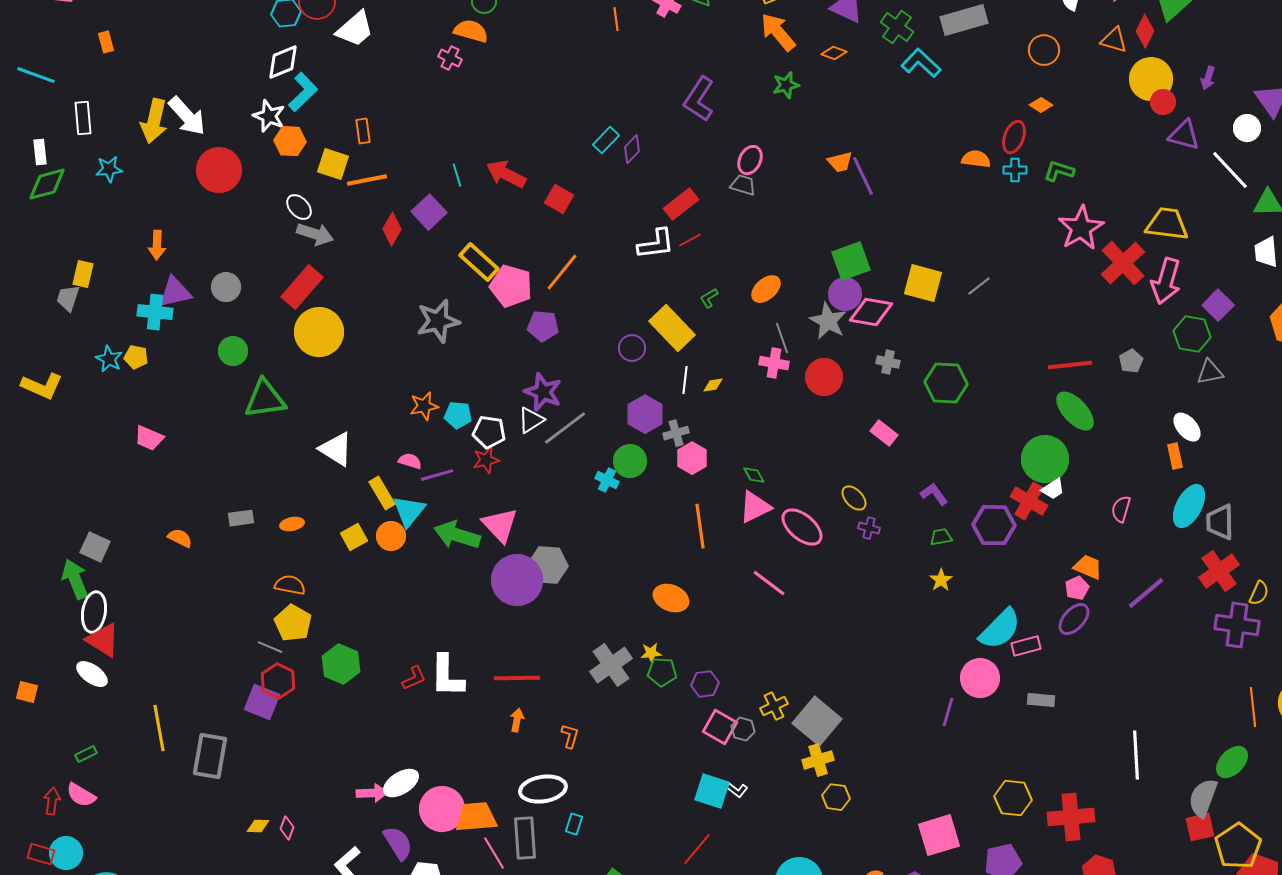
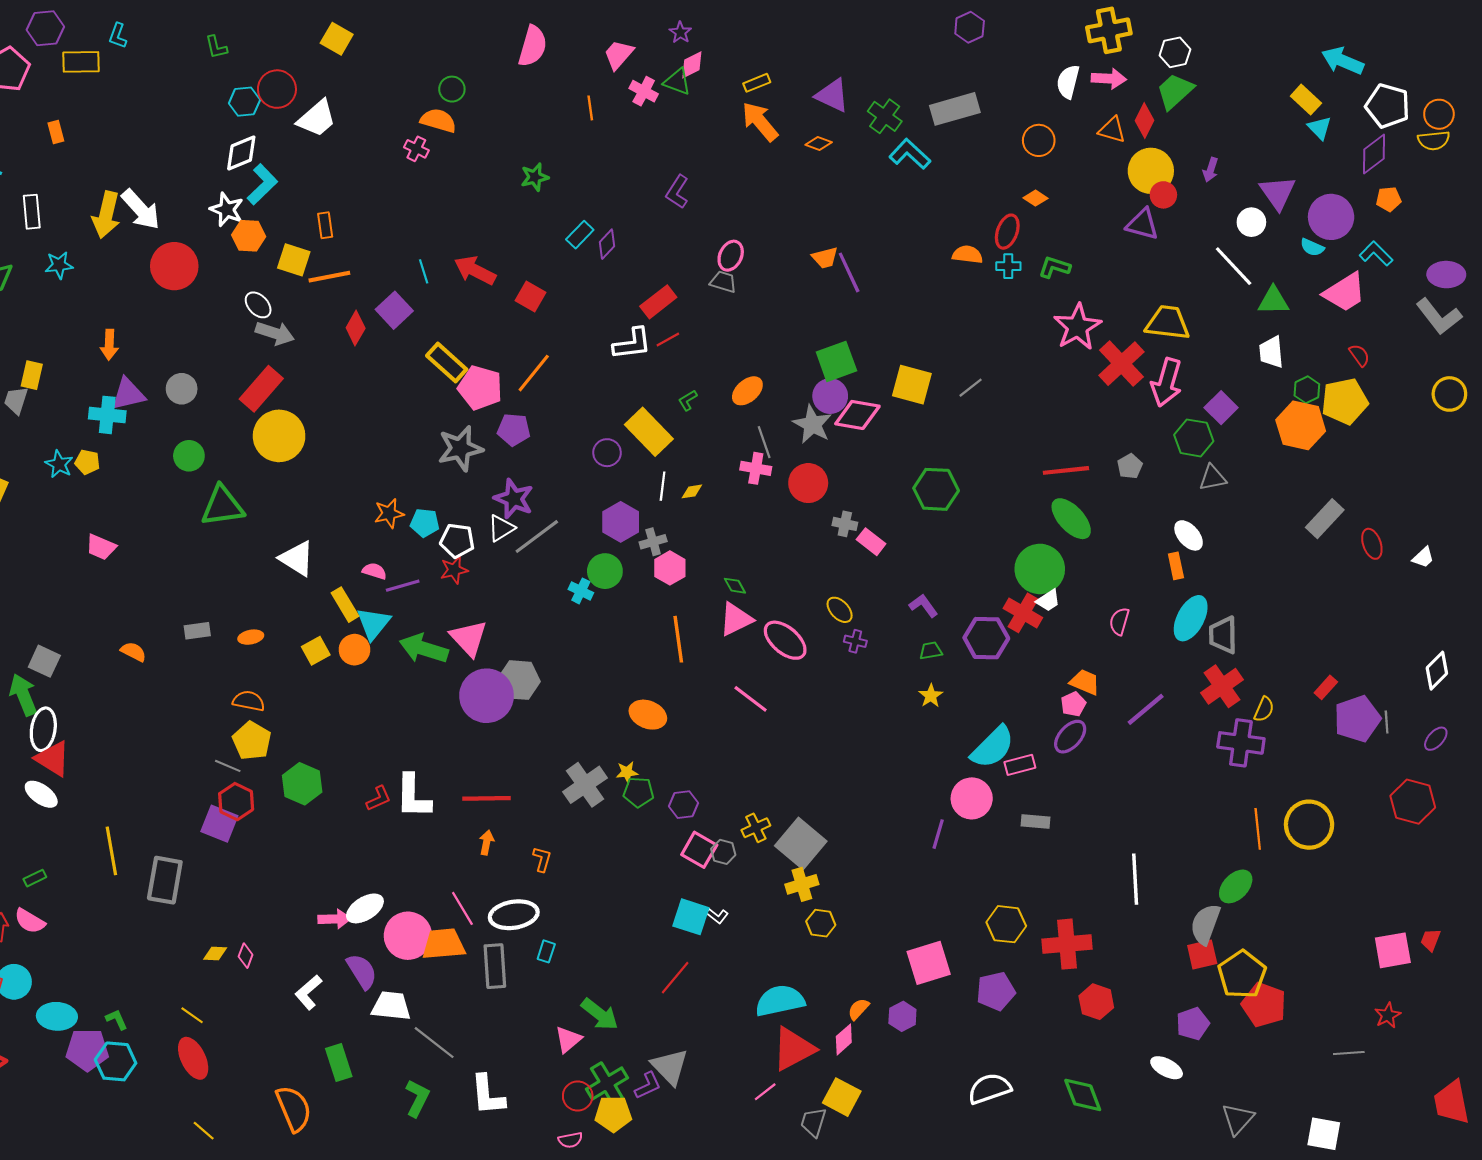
green star: (786, 85) -> (535, 177), moved
purple L-shape: (699, 99) -> (677, 192), size x0.7
purple triangle: (1184, 135) -> (1142, 224), moved
gray star: (438, 321) -> (460, 448), moved
gray cross: (888, 362) -> (845, 524), moved
pink line: (494, 853) -> (462, 908), moved

